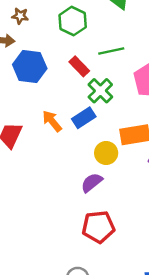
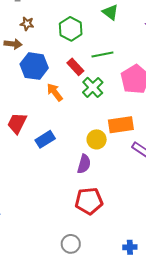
blue rectangle: (84, 118) -> (45, 139), moved
orange arrow: (52, 121) -> (55, 92), moved
purple semicircle: (92, 183) -> (84, 164), turned 144

